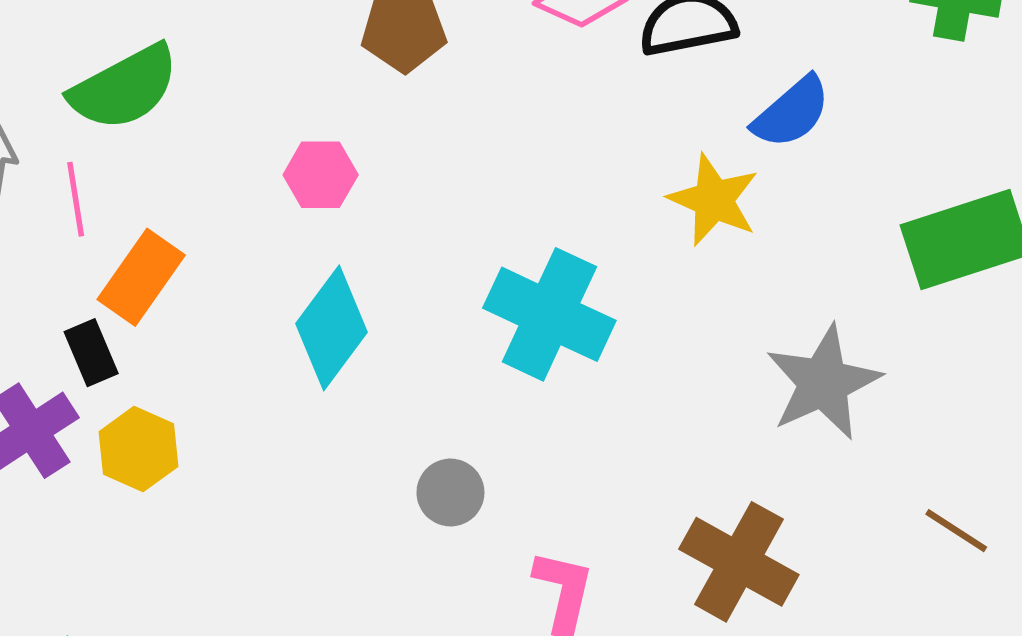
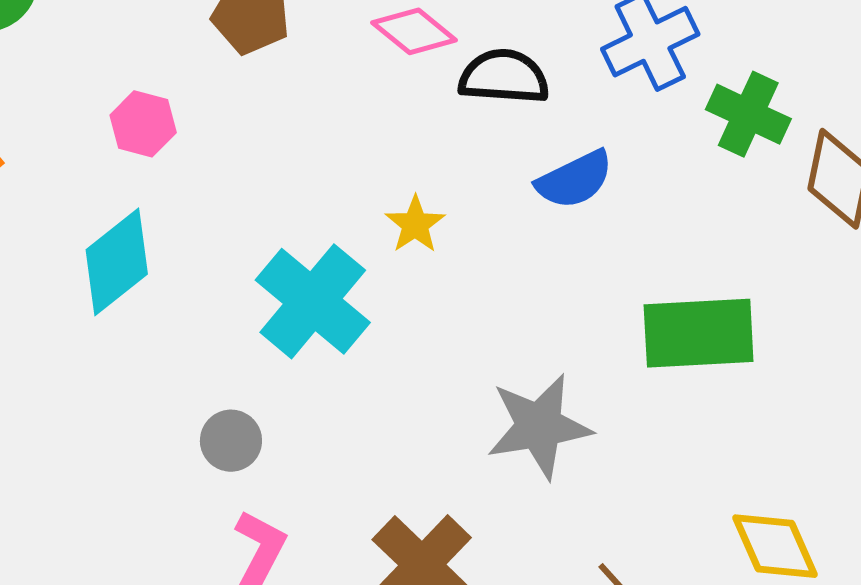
yellow star: (714, 200) -> (415, 224), moved, size x0.7
gray circle: (450, 493) -> (231, 441), moved

